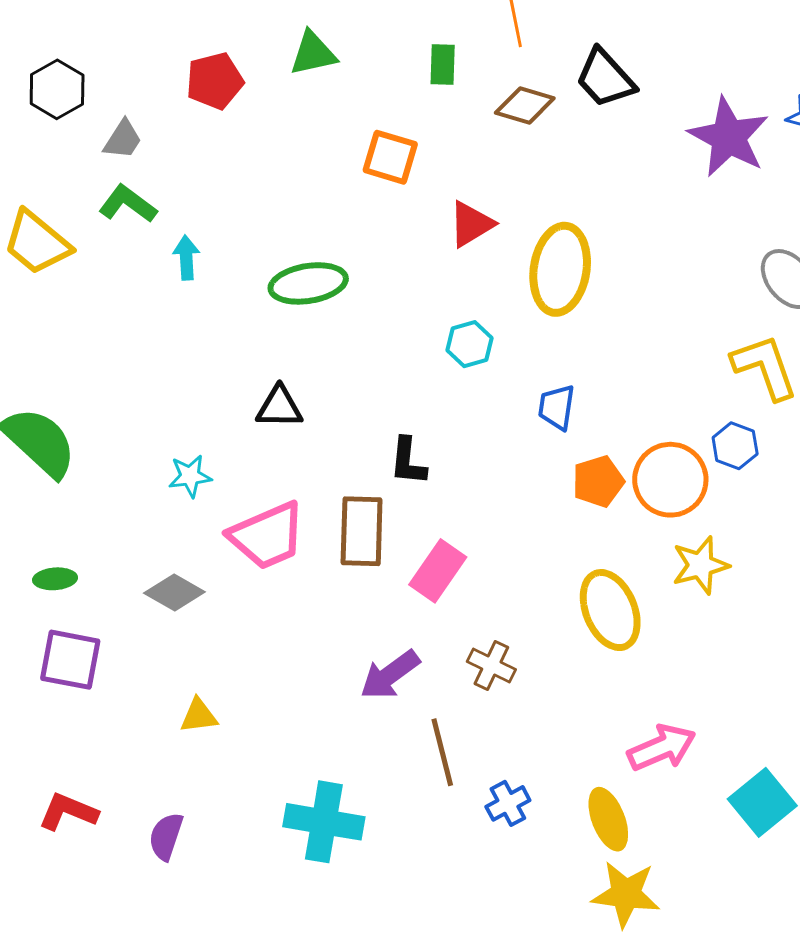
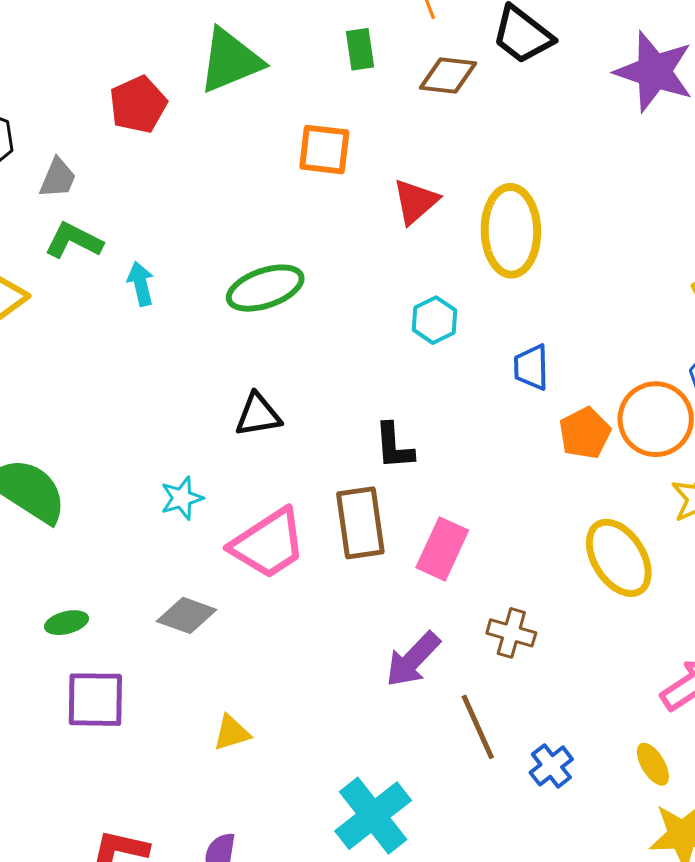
green triangle: (313, 53) -> (230, 61), size x1.4
yellow ellipse: (608, 819) -> (653, 764), size x0.7
cyan cross: (324, 822) -> (373, 816), turned -38

